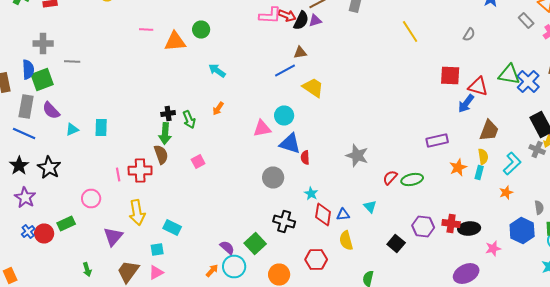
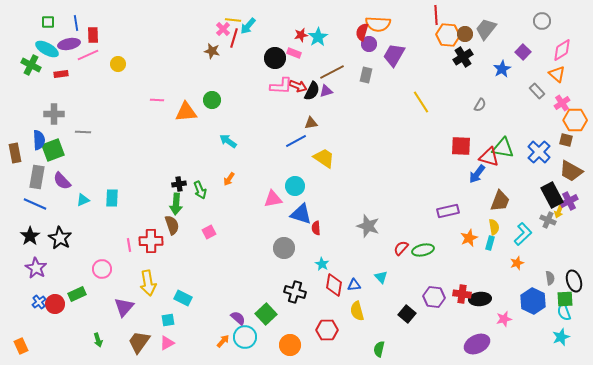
green triangle: (509, 74) -> (503, 148), moved

